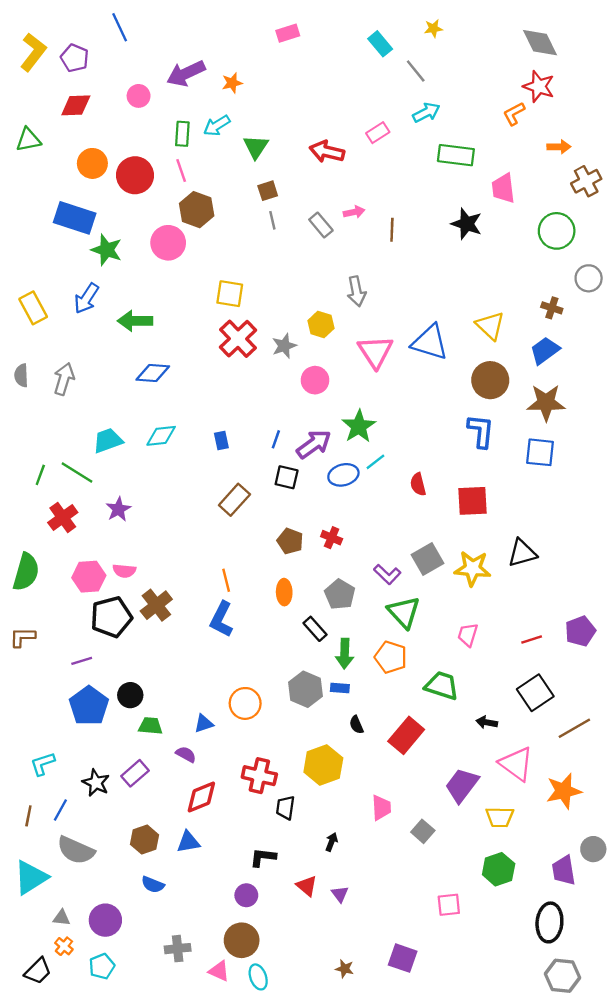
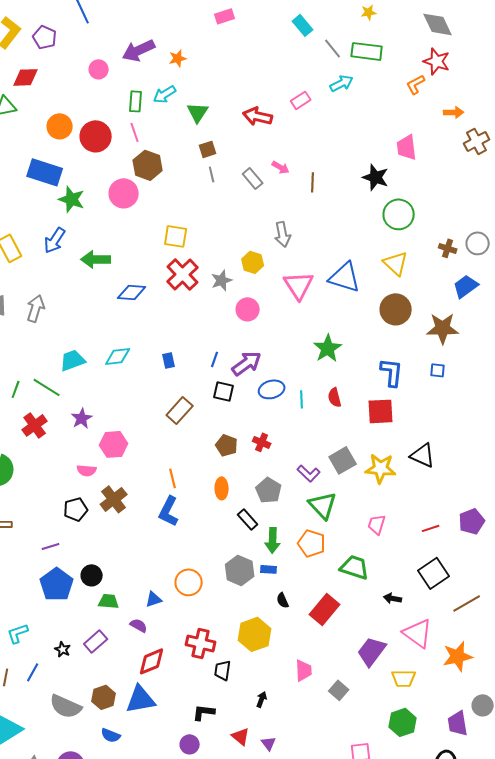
yellow star: (433, 28) -> (369, 12), moved
red diamond: (76, 105) -> (26, 77), moved
green rectangle: (456, 155) -> (367, 51), moved
pink arrow: (354, 212) -> (281, 167), turned 42
green circle: (557, 231) -> (399, 214), moved
gray circle: (589, 278) -> (478, 243), moved
blue trapezoid: (545, 351) -> (466, 286), moved
blue diamond: (153, 373) -> (132, 292), moved
green star: (359, 426) -> (328, 348), moved
blue L-shape: (481, 431) -> (392, 372), moved
blue square: (540, 452) -> (438, 370), size x0.6
cyan line: (375, 462) -> (302, 399), moved, turned -54
black triangle: (522, 553) -> (423, 455), turned 40
pink hexagon: (89, 577) -> (114, 444), moved
black pentagon: (111, 617) -> (76, 509), size x0.7
black star: (96, 783) -> (63, 649), size x0.7
blue triangle: (188, 842) -> (141, 699), size x1.5
gray semicircle: (76, 850) -> (66, 706), moved

